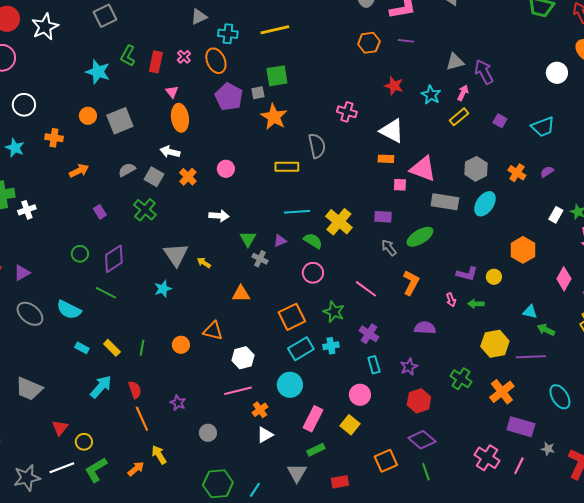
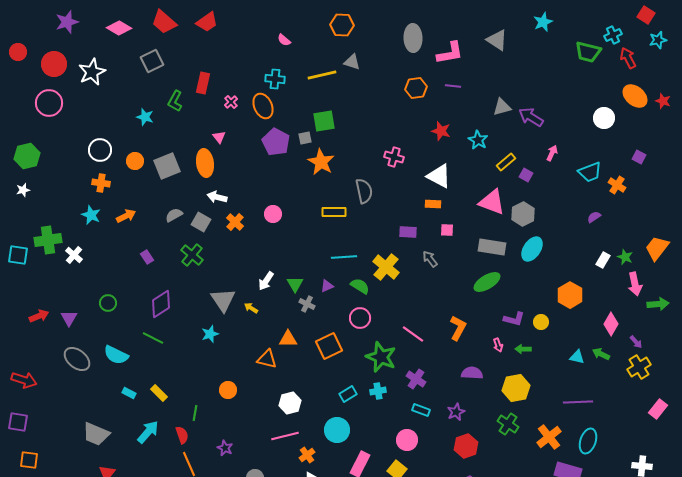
gray triangle: (199, 17) -> (352, 62), moved, turned 42
red rectangle: (156, 62) -> (203, 83), moved
cyan star: (98, 72) -> (145, 117), size x0.7
purple arrow: (484, 72) -> (531, 117), turned -30
pink arrow: (463, 93) -> (552, 153), moved
white circle: (24, 105) -> (100, 150), moved
orange ellipse: (180, 118) -> (205, 163), moved
purple square: (500, 121) -> (526, 175), moved
cyan star: (15, 148) -> (91, 215), moved
pink triangle: (423, 169) -> (492, 202), moved
orange cross: (517, 173) -> (617, 185), moved
white cross: (27, 210) -> (74, 255), turned -30
white arrow: (219, 216) -> (266, 281), moved, turned 120
purple rectangle: (383, 217) -> (408, 232), moved
green ellipse: (420, 237) -> (487, 282), moved
gray arrow: (389, 248) -> (430, 259), moved
green circle: (80, 254) -> (108, 303), moved
purple triangle: (22, 273) -> (69, 318), turned -30
green star: (334, 312) -> (381, 357), size x1.4
orange square: (292, 317) -> (329, 346), moved
green arrow: (546, 330) -> (601, 354), moved
orange triangle: (213, 331) -> (267, 359), moved
yellow hexagon: (495, 344) -> (516, 388), moved
green line: (142, 348) -> (195, 413), moved
cyan rectangle: (301, 349) -> (348, 394), size x0.7
cyan rectangle: (374, 365) -> (421, 410), turned -54
gray trapezoid: (29, 389) -> (96, 434), moved
cyan ellipse: (560, 397) -> (588, 441), moved, turned 50

